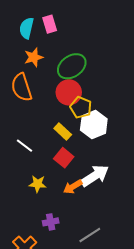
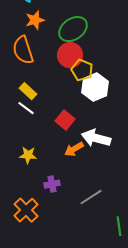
yellow rectangle: (63, 132) -> (28, 91), moved
white arrow: (95, 176) -> (96, 138), turned -132
yellow star: (38, 184) -> (28, 155), moved

